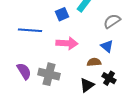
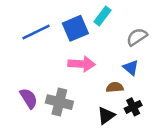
blue square: (62, 14) -> (75, 28), size x1.5
blue line: (30, 30) -> (36, 32), moved, turned -30
black cross: (109, 78) -> (133, 107), turned 32

